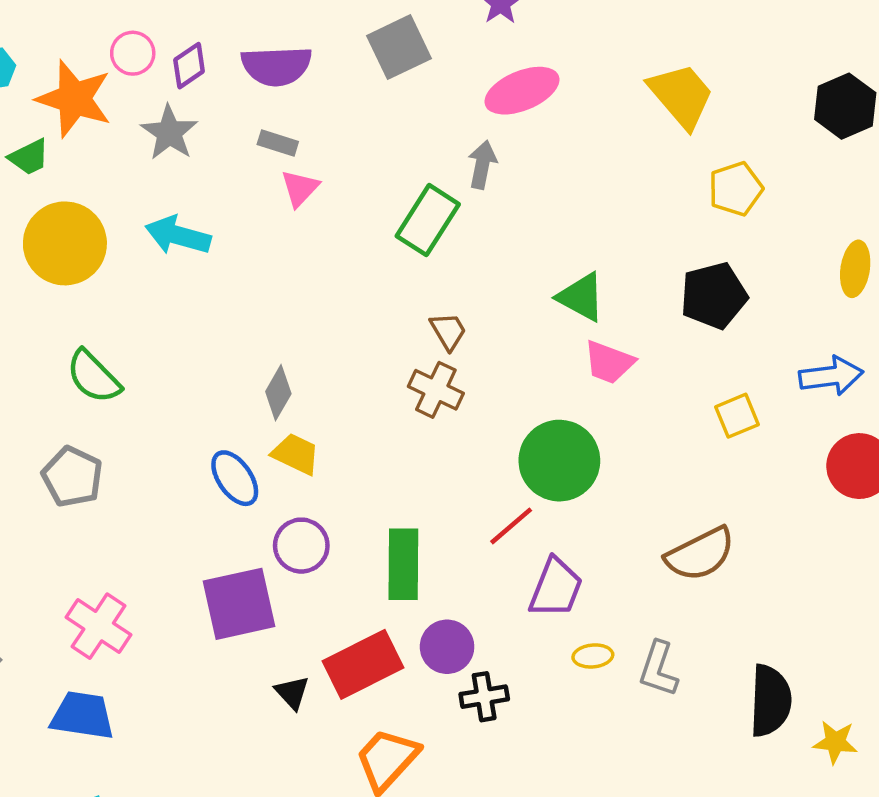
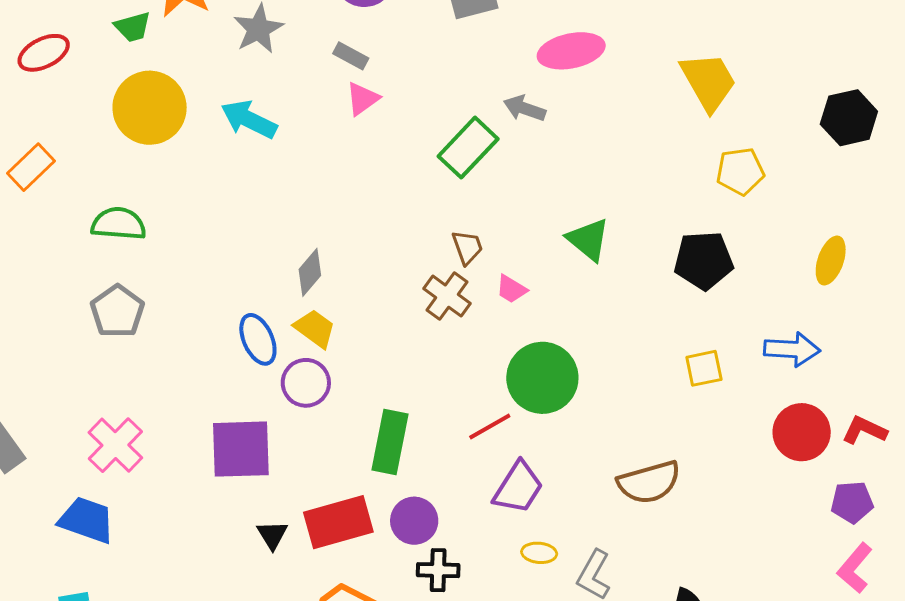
gray arrow: (482, 165) -> (524, 108), turned -93
pink trapezoid: (609, 362) -> (511, 289), moved, size x0.7
green semicircle: (93, 377) -> (119, 224), moved, turned 128
purple circle: (301, 546) -> (306, 383), moved

